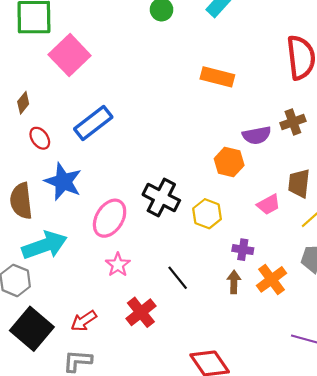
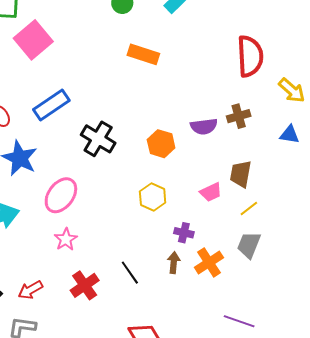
orange rectangle: (217, 77) -> (143, 54), moved
orange hexagon: (229, 162) -> (161, 144), moved
black cross: (161, 198) -> (98, 139), moved
black line: (178, 278) -> (130, 273), moved

